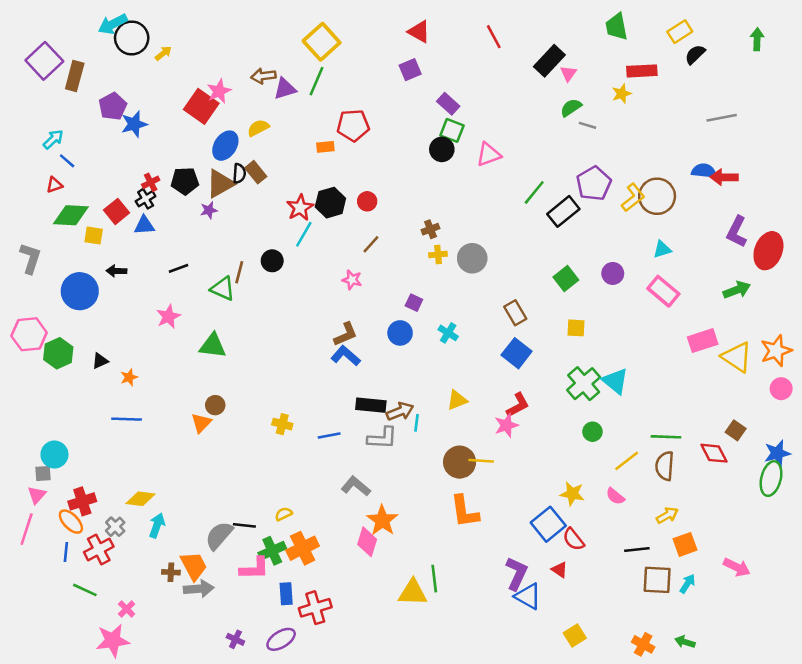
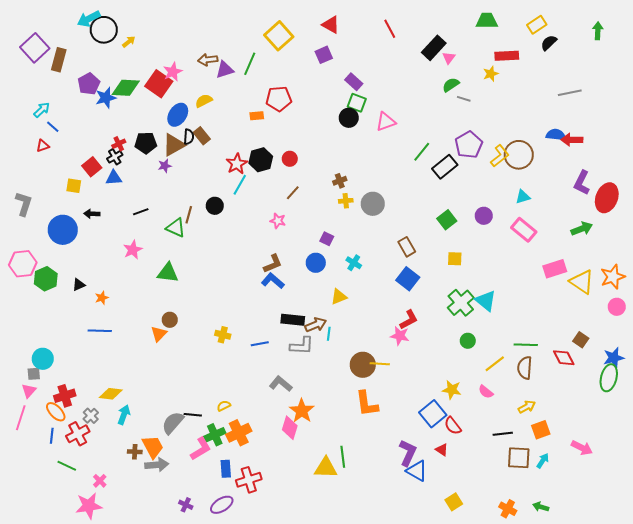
green trapezoid: (617, 27) -> (487, 21), turned 100
yellow square: (322, 42) -> (279, 36), moved
green diamond: (71, 215) -> (126, 88), moved
yellow triangle: (457, 400) -> (339, 297), moved
pink star: (506, 425) -> (400, 336), turned 30
pink L-shape: (254, 568) -> (201, 449), turned -30

